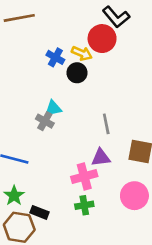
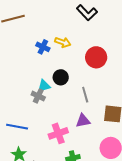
red circle: (102, 39) -> (96, 57), moved
black circle: (77, 73) -> (61, 77), moved
pink cross: (84, 176) -> (58, 133), moved

